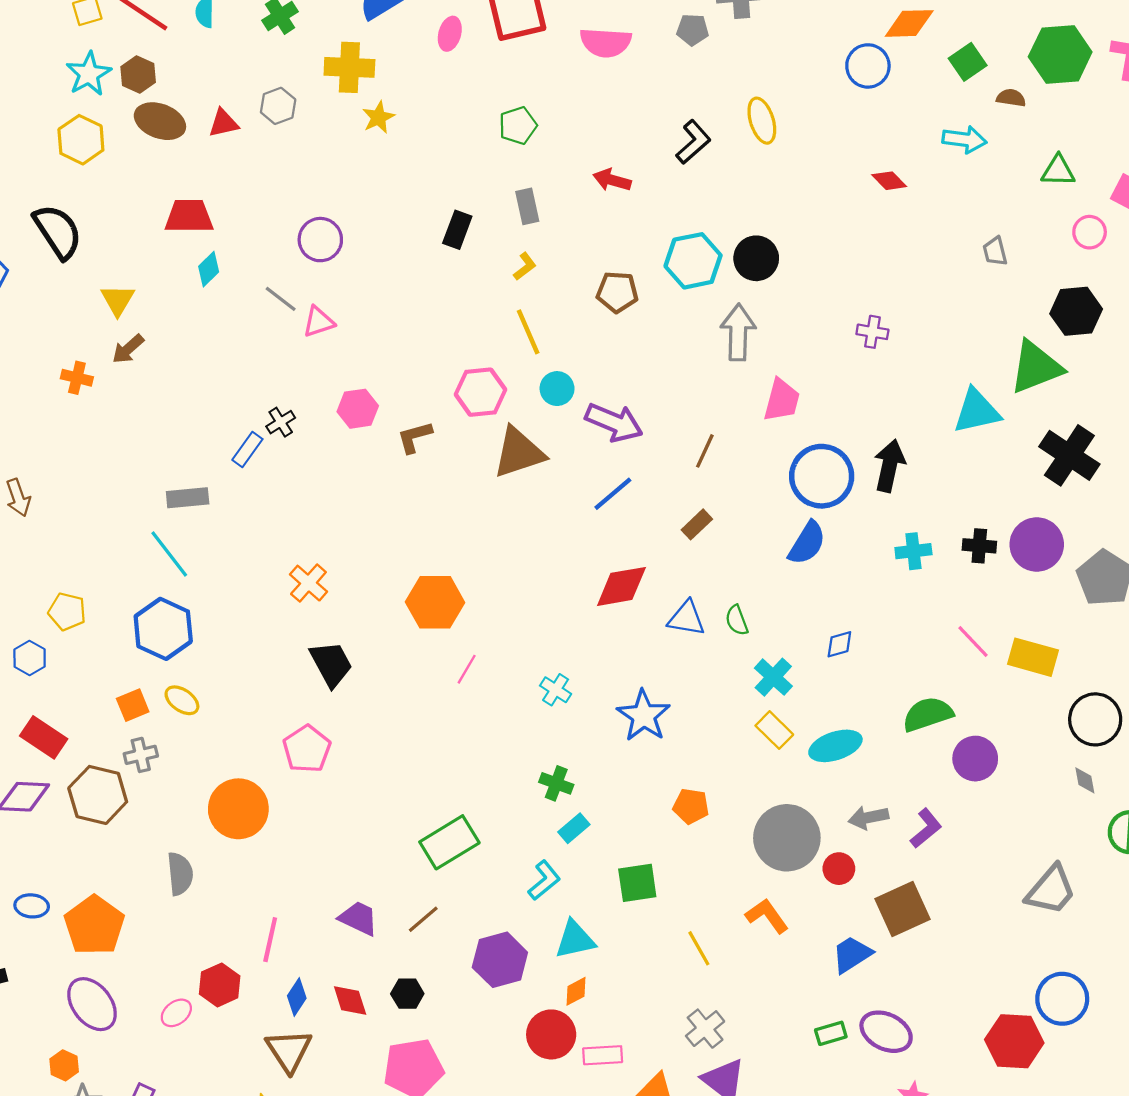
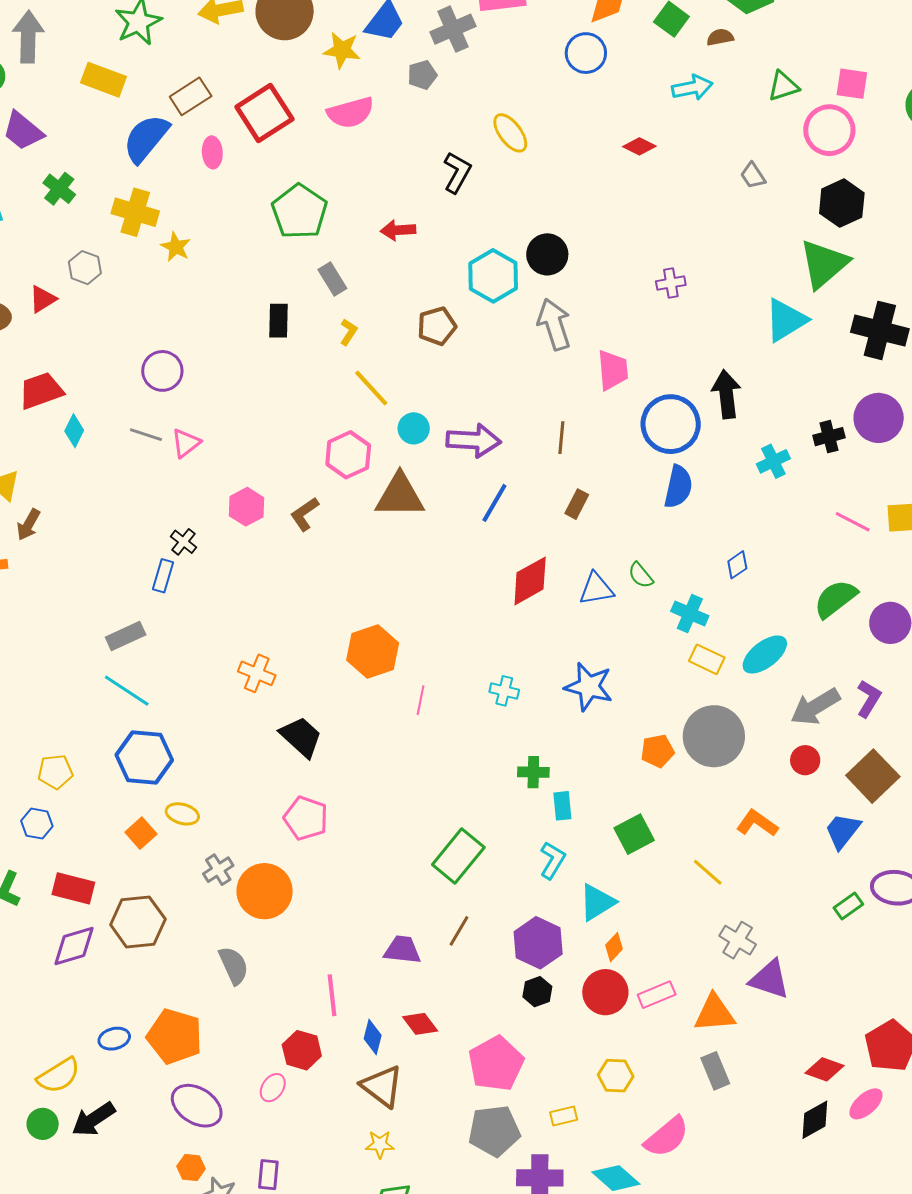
yellow cross: (349, 67) -> (135, 212), turned 33
green pentagon: (518, 126) -> (300, 212), size x1.6
pink circle: (1090, 232) -> (829, 130), size x1.6
brown triangle: (519, 452) -> (400, 496), turned 38
gray cross: (141, 755) -> (218, 870), moved
gray arrow: (868, 817) -> (815, 707), size x1.4
cyan rectangle: (574, 828) -> (562, 806), turned -36
gray circle: (787, 838) -> (714, 736), moved
black hexagon: (407, 994) -> (537, 992), moved

